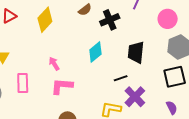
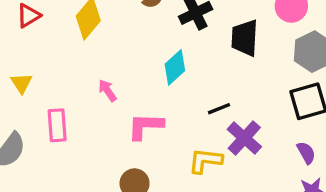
black trapezoid: (136, 52) -> (245, 38), moved
pink L-shape: (62, 86) -> (145, 126), moved

